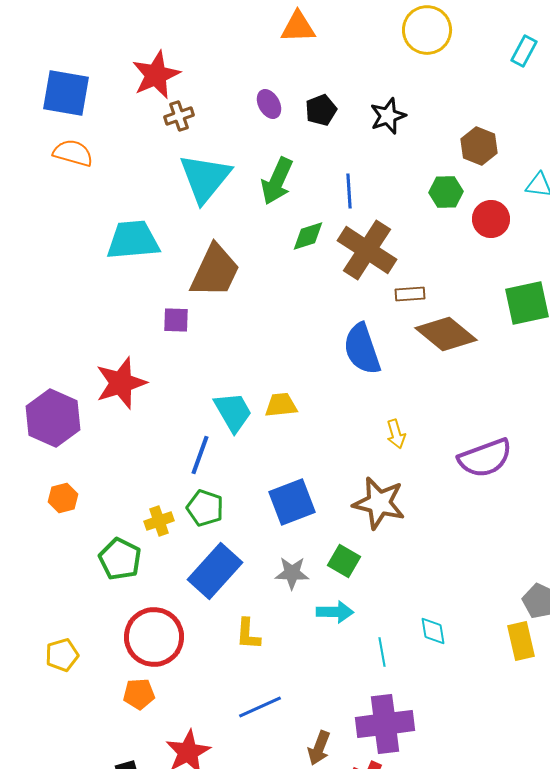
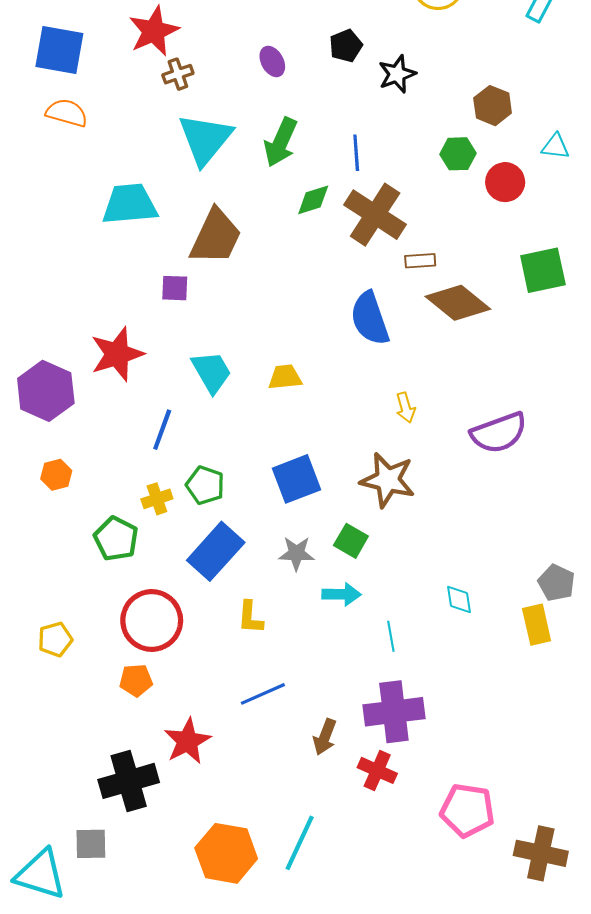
black pentagon: (321, 110) -> (346, 46), moved
cyan trapezoid: (233, 412) -> (211, 372), moved
blue line: (200, 455) -> (162, 430), moved
cyan diamond: (433, 631) -> (459, 600), moved

